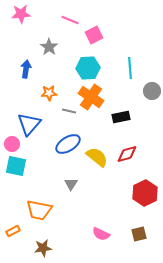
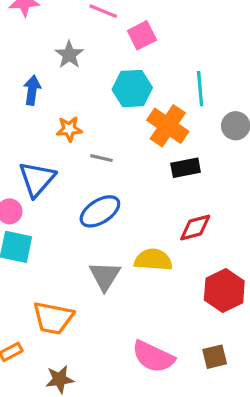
orange cross: (91, 97) -> (168, 126), moved
yellow semicircle: (97, 157) -> (153, 260), moved, turned -35
gray triangle: (71, 184) -> (105, 276), size x1.5
pink semicircle: (101, 234) -> (153, 357), size x1.5

